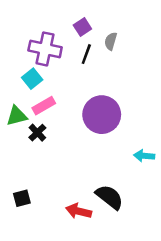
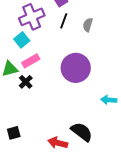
gray semicircle: (111, 41) -> (88, 25), moved
purple cross: (45, 49) -> (32, 17), turned -35

